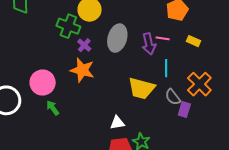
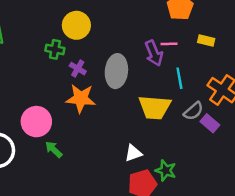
green cross: (68, 26) -> (55, 49), size x0.7
gray ellipse: (117, 38) -> (116, 71), moved
gray semicircle: (173, 97) -> (193, 111), turned -84
purple rectangle: (184, 109) -> (210, 123), turned -56

